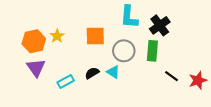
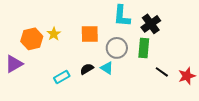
purple triangle: (36, 68) -> (14, 64), moved, turned 36

